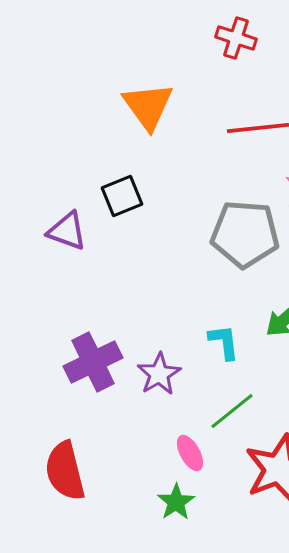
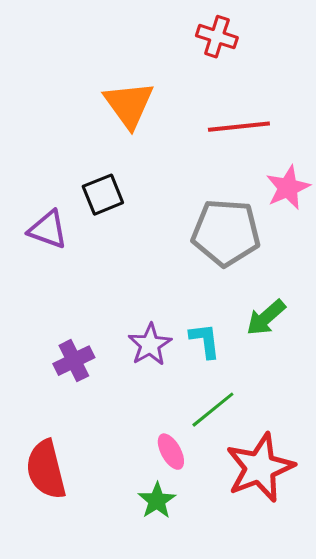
purple cross: (93, 362) -> (74, 361), size x0.7
purple star: (159, 374) -> (150, 345), moved

